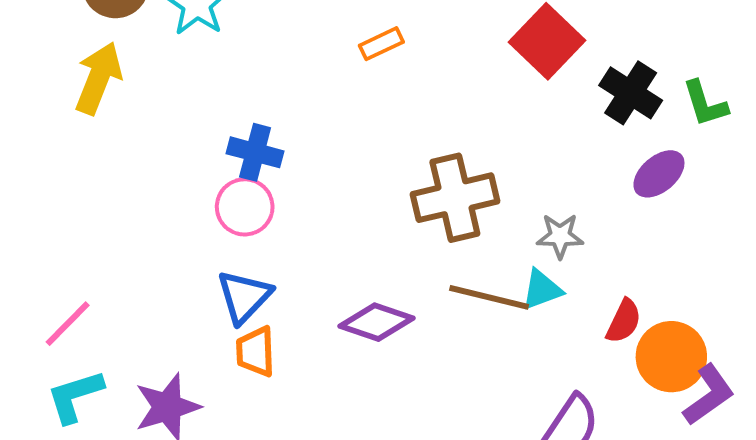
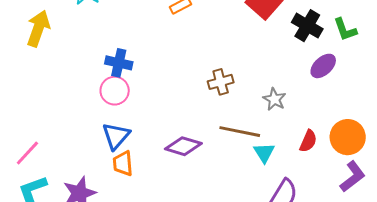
brown cross: (455, 198) -> (221, 82), size x0.6
gray star: (560, 236) -> (274, 99), turned 30
cyan triangle: (542, 290) -> (264, 153), moved, turned -40
orange circle: (671, 357) -> (348, 137), moved

